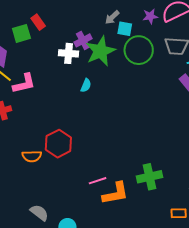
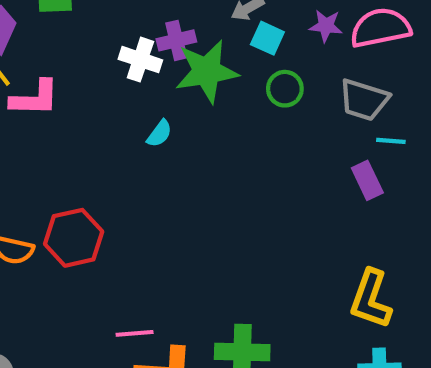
green circle: (139, 50) -> (285, 89), size x0.6

